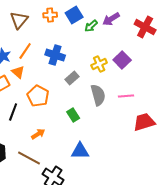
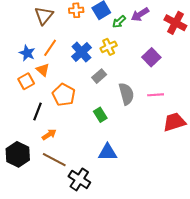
blue cross: (55, 55) -> (81, 52), turned 30
yellow cross: (99, 64) -> (109, 47), moved
orange arrow: (38, 134) -> (49, 135), moved

